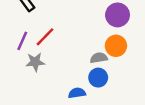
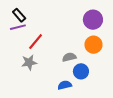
purple line: (22, 41) -> (18, 27), moved, turned 56
gray semicircle: (99, 58) -> (69, 57), moved

